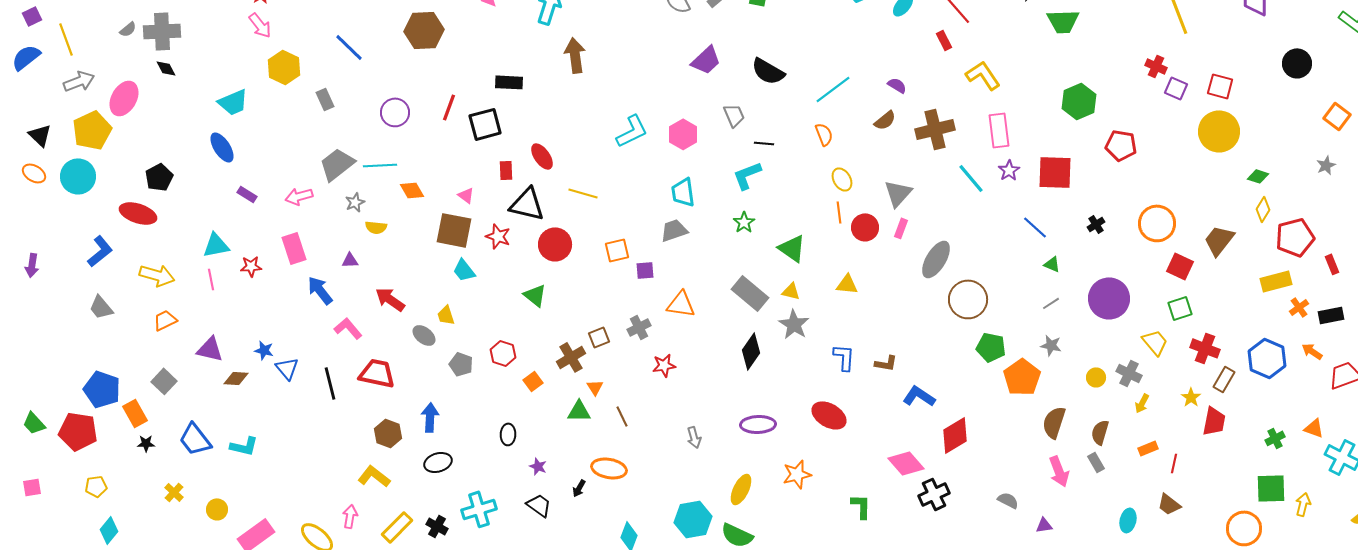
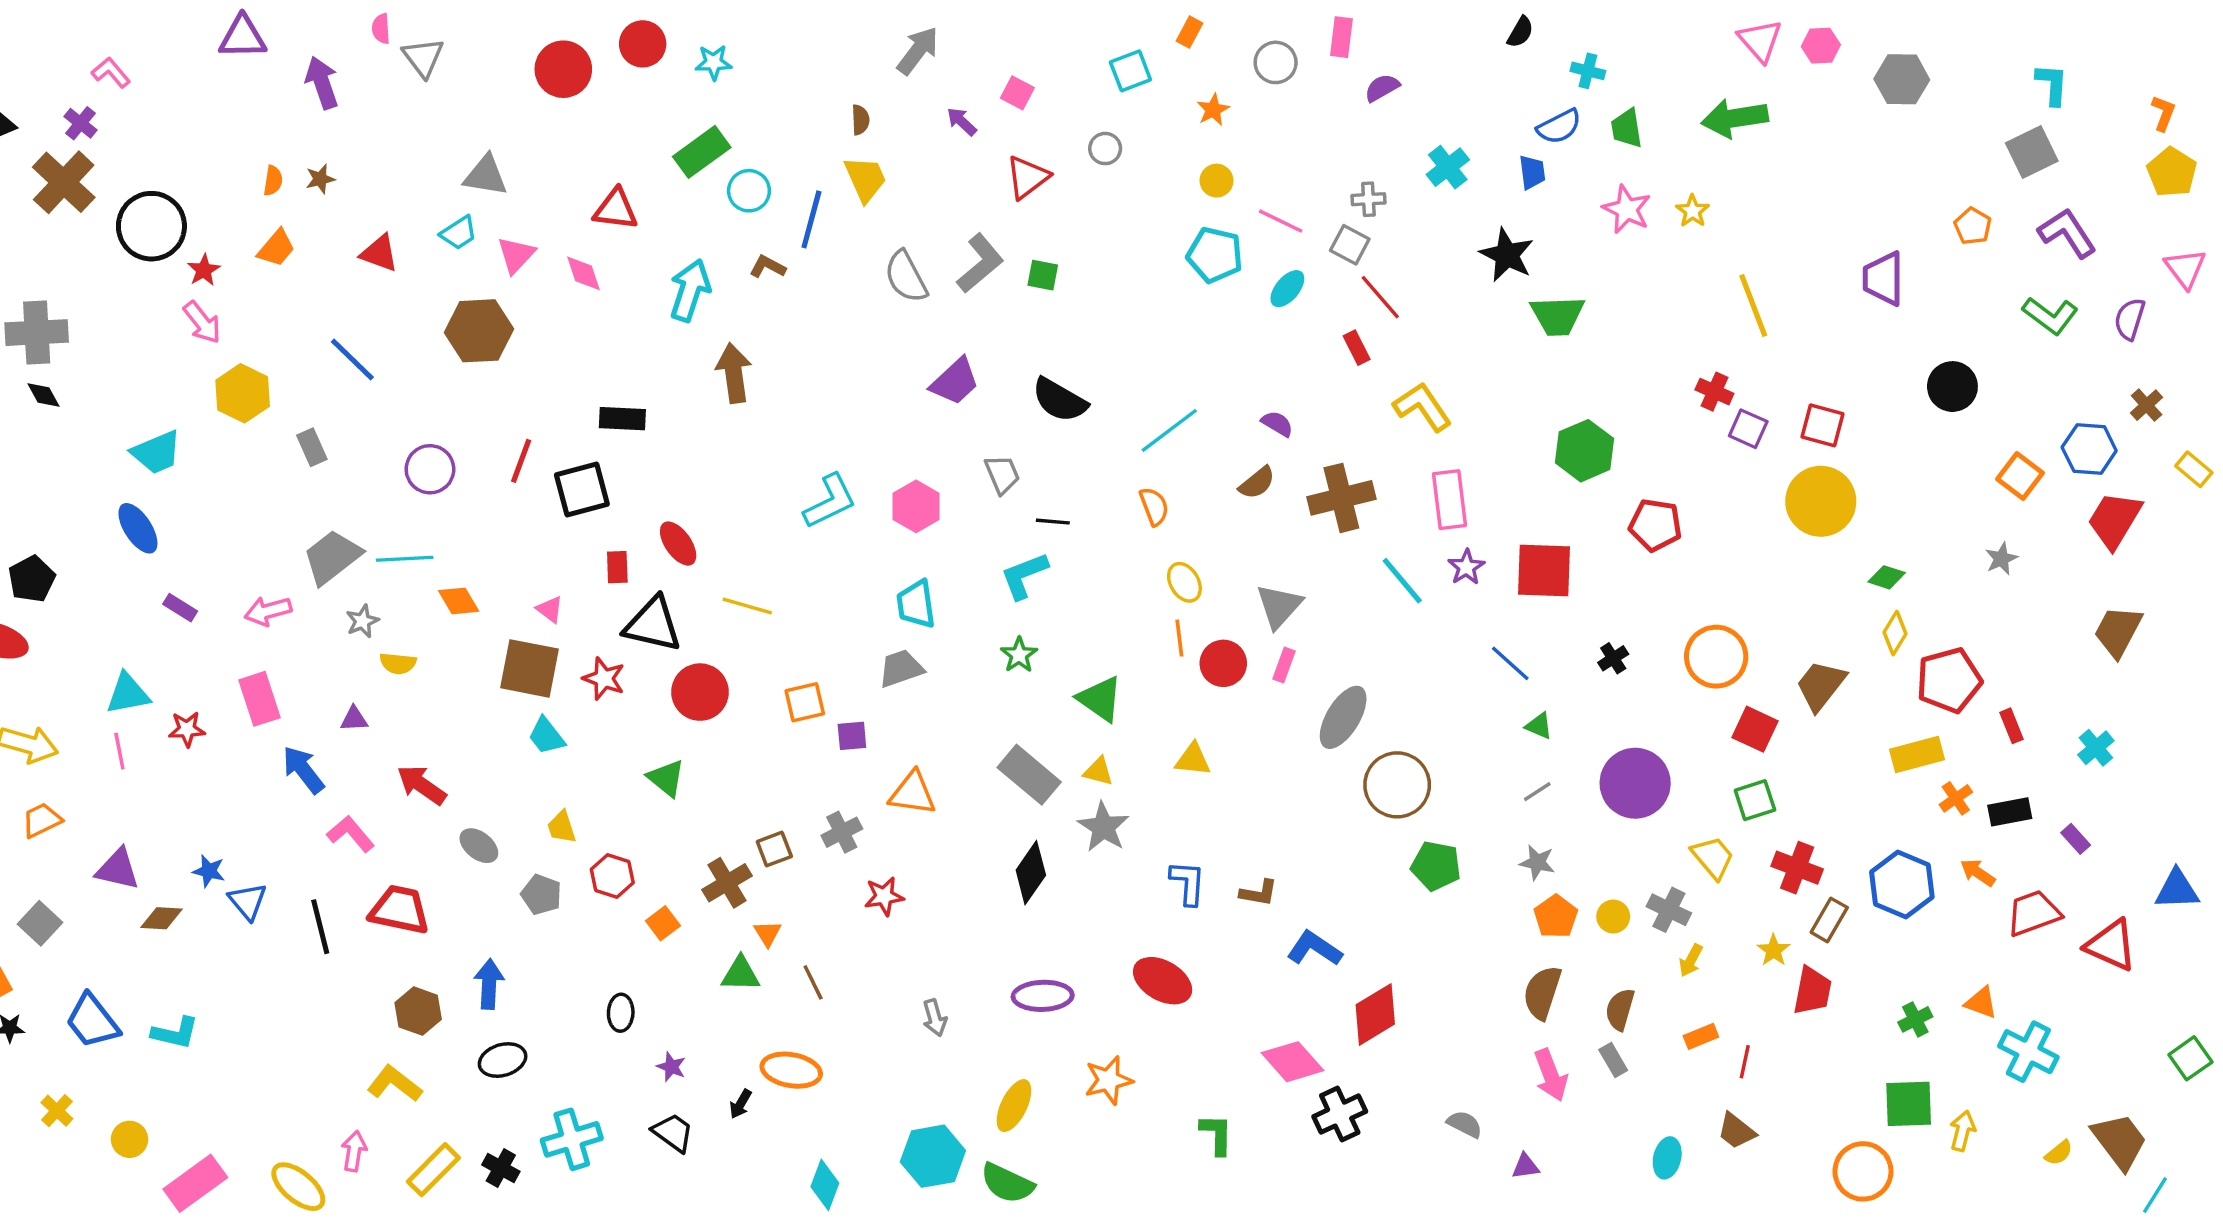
yellow trapezoid: (446, 315) -> (562, 827), moved
orange pentagon: (1022, 377) -> (1556, 917), moved, size x0.7

